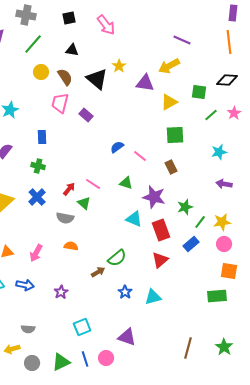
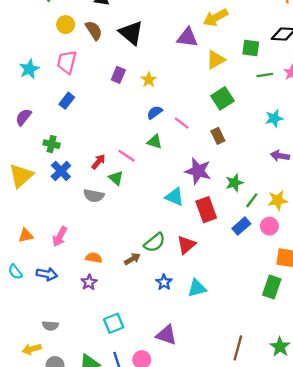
yellow star: (119, 66) -> (149, 80), moved
pink trapezoid: (60, 103) -> (67, 62), moved
purple rectangle: (86, 115) -> (118, 75), turned 72
green line: (211, 115) -> (265, 75), turned 32
green square: (175, 135) -> (223, 98), turned -30
blue rectangle: (42, 137) -> (67, 101), turned 40
green cross: (38, 166) -> (52, 144), moved
green triangle: (126, 183) -> (155, 142), moved
pink circle: (224, 244) -> (269, 226), moved
orange semicircle: (71, 246) -> (94, 258), moved
red triangle: (160, 260) -> (186, 245), moved
green rectangle: (217, 296) -> (272, 287), turned -66

